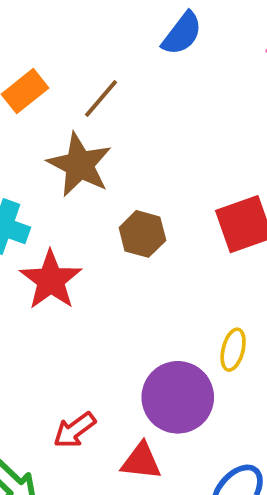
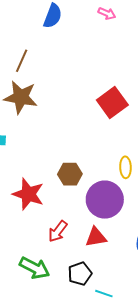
brown hexagon: (142, 234) -> (70, 174), moved
red star: (51, 280) -> (28, 194), moved

